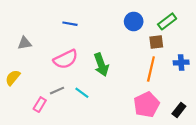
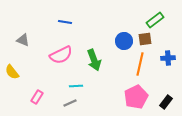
blue circle: (134, 21) -> (124, 41), moved
gray triangle: (25, 43) -> (23, 40), turned 32
yellow semicircle: (13, 78) -> (12, 72), turned -77
gray line: (57, 91) -> (70, 103), moved
cyan line: (82, 93) -> (76, 86), turned -40

